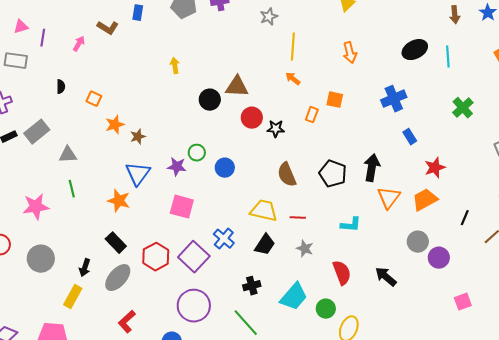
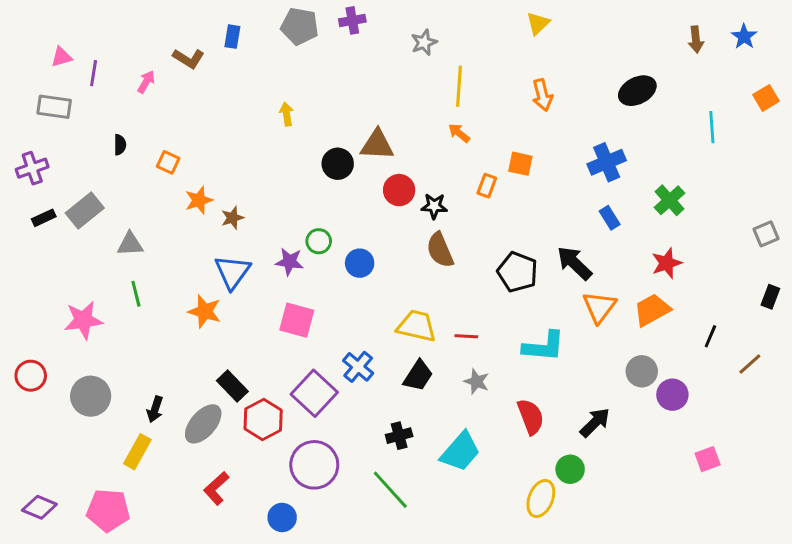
cyan line: (448, 57) -> (712, 127), moved
green cross: (463, 108) -> (670, 200), moved
blue rectangle: (410, 137) -> (610, 218), moved
black arrow: (372, 168) -> (574, 263), turned -56
brown semicircle: (287, 175) -> (440, 250), moved
cyan L-shape: (351, 225) -> (544, 346), size x1.4
black rectangle: (116, 243) -> (232, 386), moved
red hexagon: (156, 257) -> (263, 420), moved
black arrow: (386, 277) -> (595, 422), turned 95
green circle: (326, 309) -> (570, 469), moved

